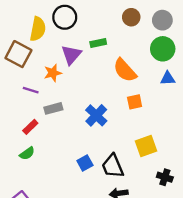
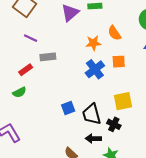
orange semicircle: (125, 70) -> (114, 33), size x0.7
orange star: (53, 73) -> (93, 43), moved
blue cross: (96, 115) -> (95, 69), moved
black cross: (165, 177) -> (114, 124), moved

